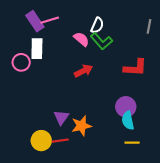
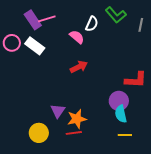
green L-shape: (101, 41) -> (116, 15), moved
white rectangle: (37, 49) -> (35, 46), turned -54
pink circle: (21, 62) -> (12, 43), moved
red L-shape: (135, 68) -> (136, 80), moved
red line: (60, 141) -> (74, 133), moved

